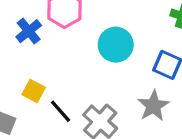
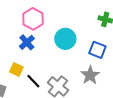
blue cross: (29, 31) -> (27, 42), moved

